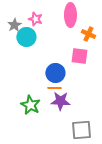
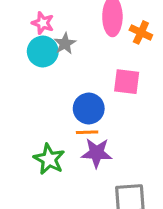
pink star: (35, 19) -> (43, 23), moved
gray star: (14, 25) -> (65, 44), moved
orange cross: (88, 34) -> (141, 32), moved

